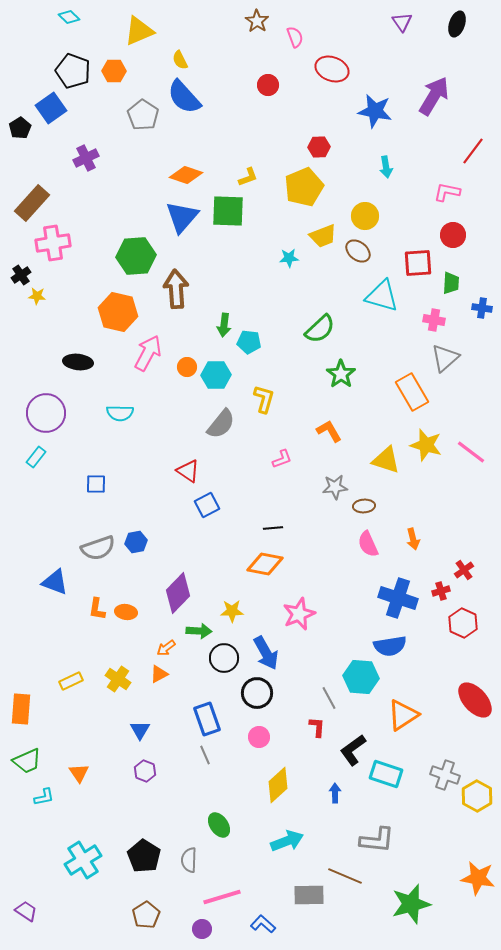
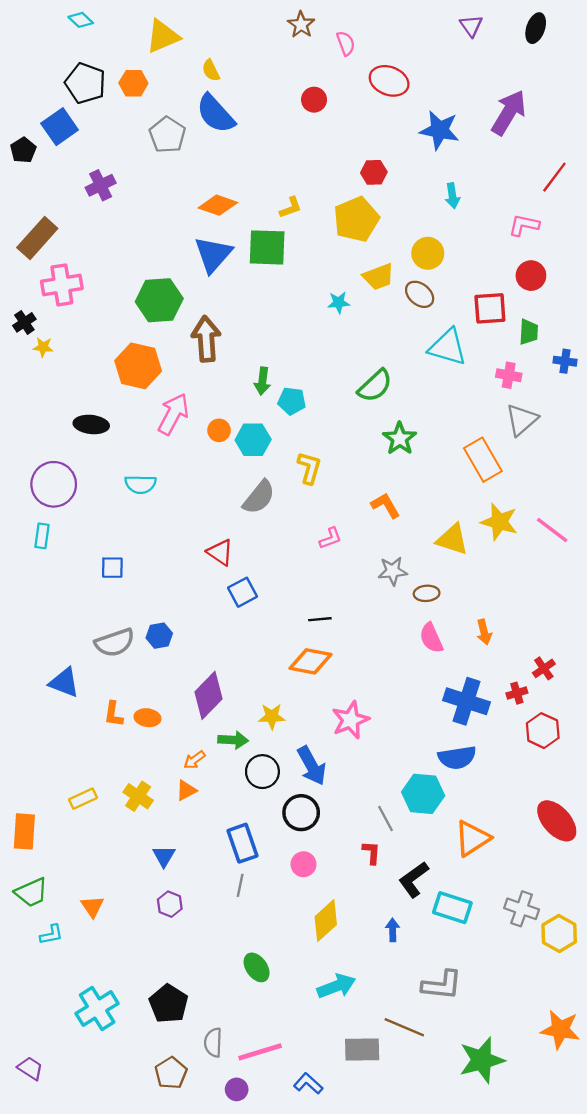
cyan rectangle: (36, 457) -> (42, 536), turned -30
gray line: (205, 755) -> (240, 885), turned 36
gray semicircle: (189, 860) -> (213, 1042), moved

